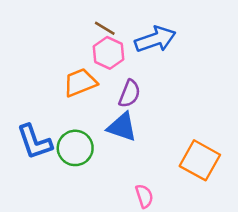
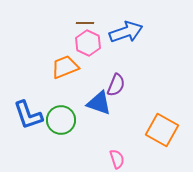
brown line: (105, 28) -> (85, 23), turned -30
purple semicircle: (129, 94) -> (116, 85), moved

